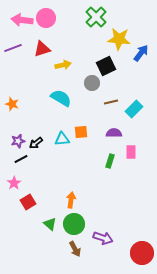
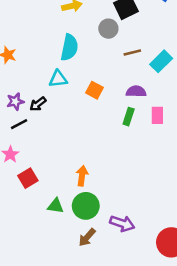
cyan semicircle: (61, 98) -> (69, 47), turned 70
orange square: (81, 132) -> (95, 90), turned 32
cyan triangle: (62, 139) -> (58, 79), moved
green rectangle: (110, 161) -> (129, 117), moved
green triangle: (50, 224) -> (56, 206), turned -32
brown arrow: (75, 249) -> (87, 237), turned 70

